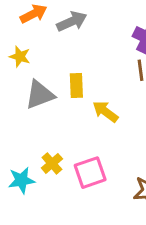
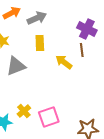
yellow rectangle: (76, 86) -> (40, 43), moved
yellow arrow: (105, 112) -> (64, 62), moved

